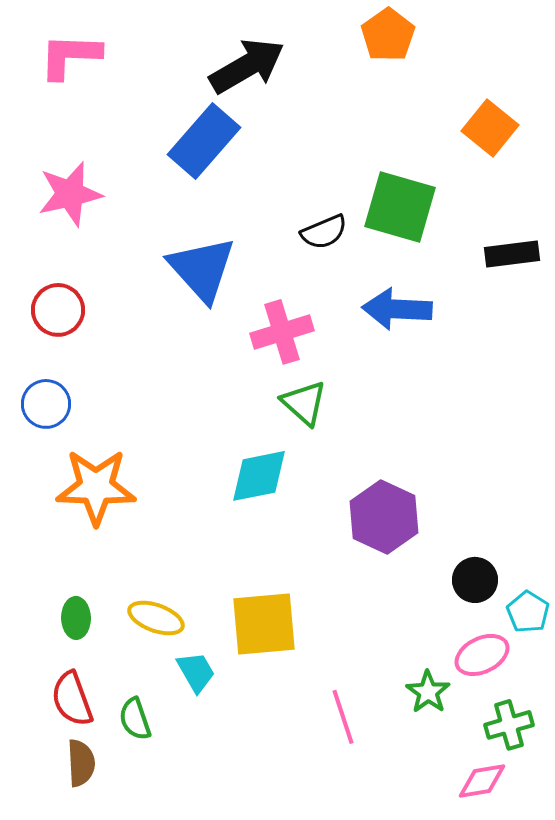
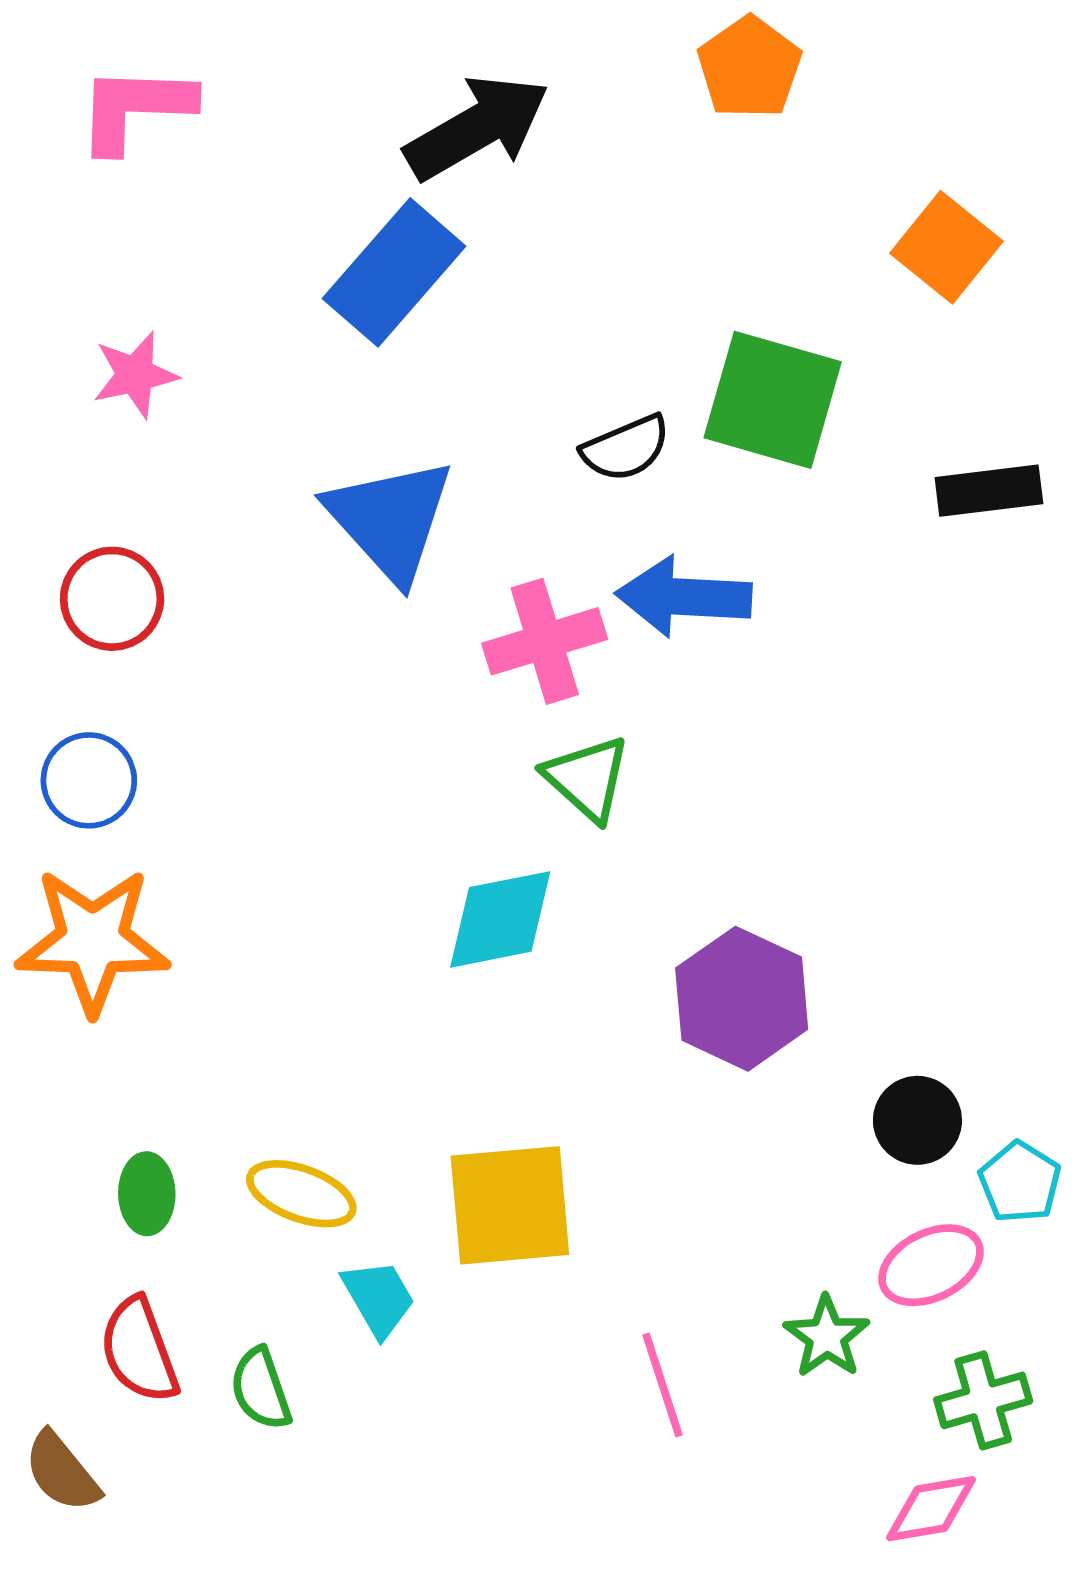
pink star: (70, 194) -> (135, 375), size x0.7
blue arrow: (397, 309) -> (684, 597), moved
orange star: (96, 487) -> (93, 941), moved
brown semicircle: (81, 763) -> (62, 1472), moved, turned 144

